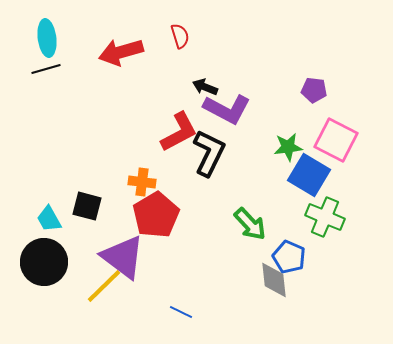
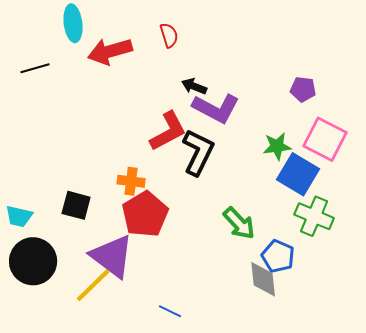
cyan ellipse: (47, 38) -> (73, 23), moved
cyan trapezoid: (49, 219) -> (19, 216), moved, turned -48

